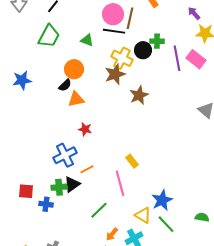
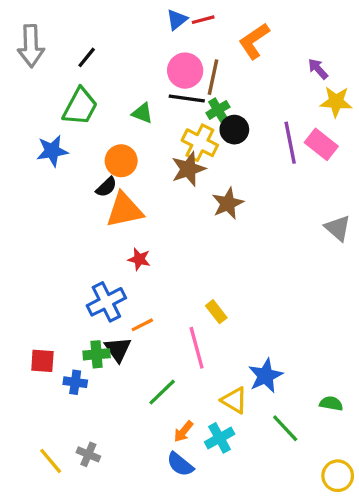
green cross: (157, 41) -> (218, 110), moved, turned -32
blue star: (22, 80) -> (52, 151), moved
orange triangle: (76, 99) -> (124, 210), size x1.4
black triangle: (72, 184) -> (118, 349), turned -30
green line: (166, 224) -> (285, 428), moved

